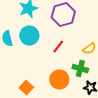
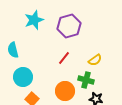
cyan circle: (29, 36) -> (23, 77), moved

